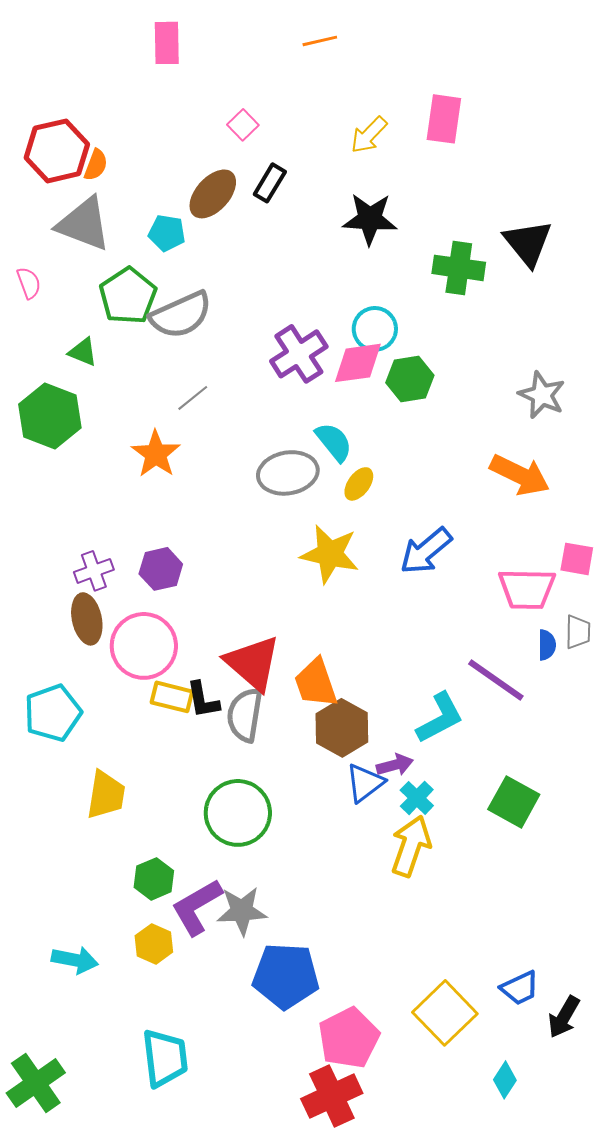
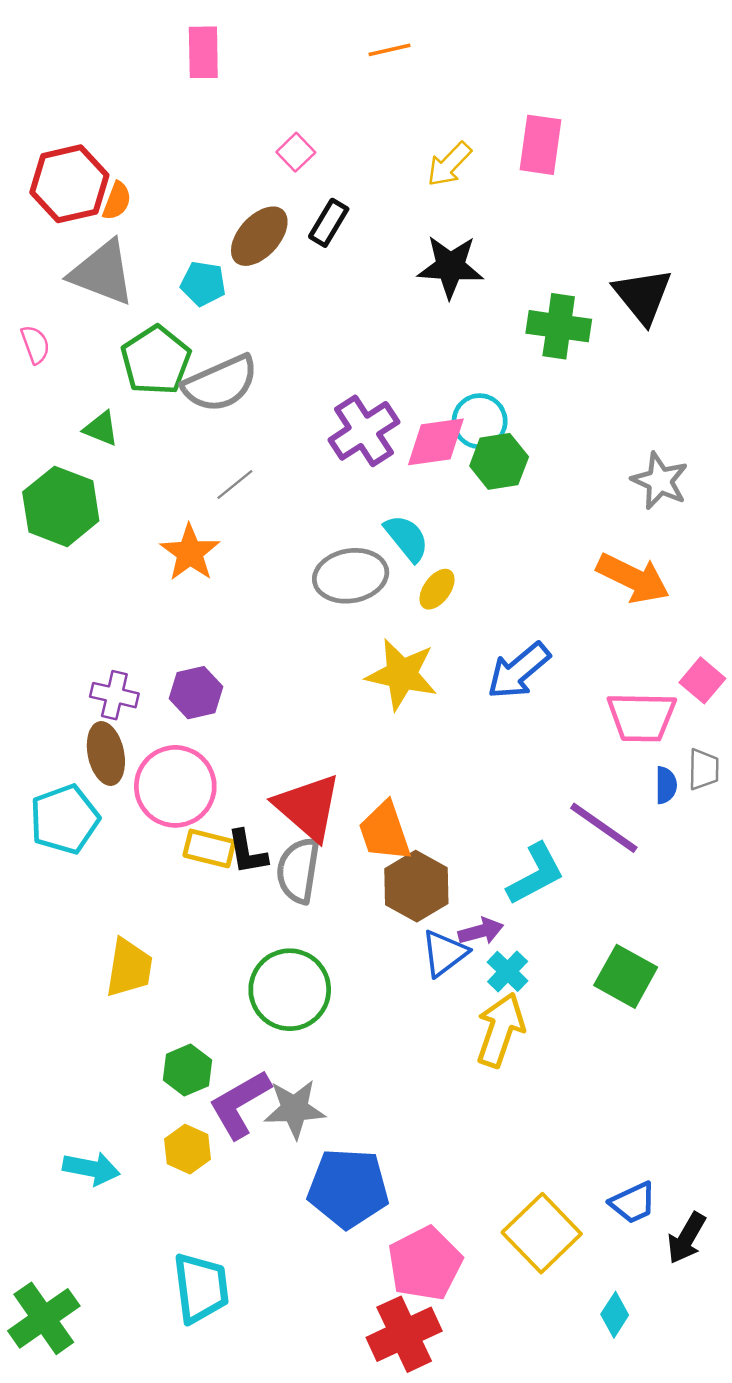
cyan circle: (375, 329) -> (480, 421), moved
pink square: (577, 559) -> (702, 680), turned 30
purple cross: (94, 571) -> (114, 695), turned 33
cyan pentagon: (53, 713) -> (65, 819), moved

